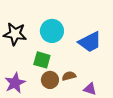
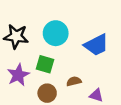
brown circle: (50, 80) -> (47, 93), moved
purple star: (15, 83) -> (18, 75), moved

